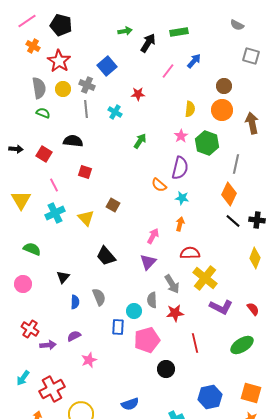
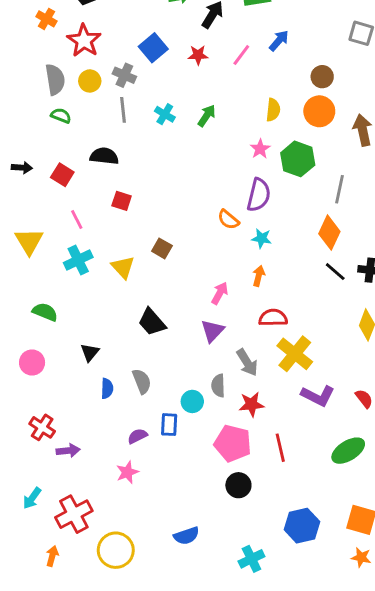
red star: (138, 94) -> (198, 55), moved
green arrow: (140, 141) -> (207, 116), moved
purple semicircle: (74, 336) -> (137, 436), moved
pink pentagon: (147, 340) -> (233, 443), moved, turned 30

